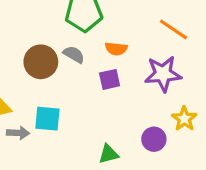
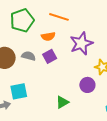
orange line: (173, 29) -> (59, 17), moved
gray semicircle: (74, 54) -> (28, 56), moved

